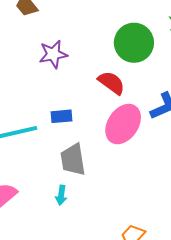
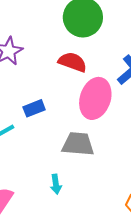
gray trapezoid: (73, 160) -> (78, 144), moved, turned 120

